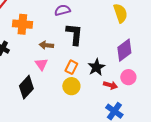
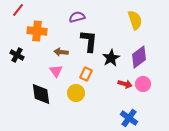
black star: (96, 67) -> (111, 58), moved
red arrow: (110, 85) -> (125, 84), moved
yellow circle: (71, 86) -> (76, 93), moved
black diamond: (26, 87) -> (41, 94), turned -50

